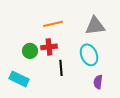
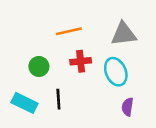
red cross: (49, 47) -> (81, 61), moved
black line: (61, 68) -> (58, 99), moved

